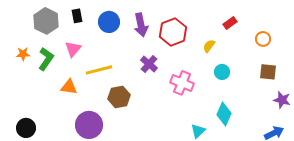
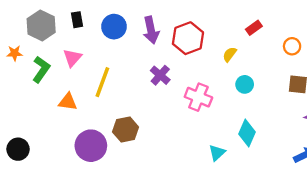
orange star: (23, 54) -> (15, 53), moved
yellow line: (99, 70) -> (102, 82), turned -56
brown hexagon: (119, 97) -> (126, 129), moved

